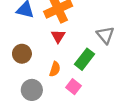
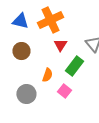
red triangle: (58, 36) -> (60, 45), moved
brown circle: (22, 54) -> (21, 51), moved

